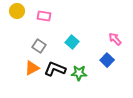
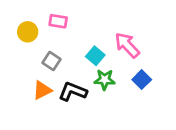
yellow circle: (17, 11) -> (28, 32), moved
pink arrow: (115, 39) -> (127, 45), moved, size x1.5
green star: (79, 73) -> (105, 80), moved

